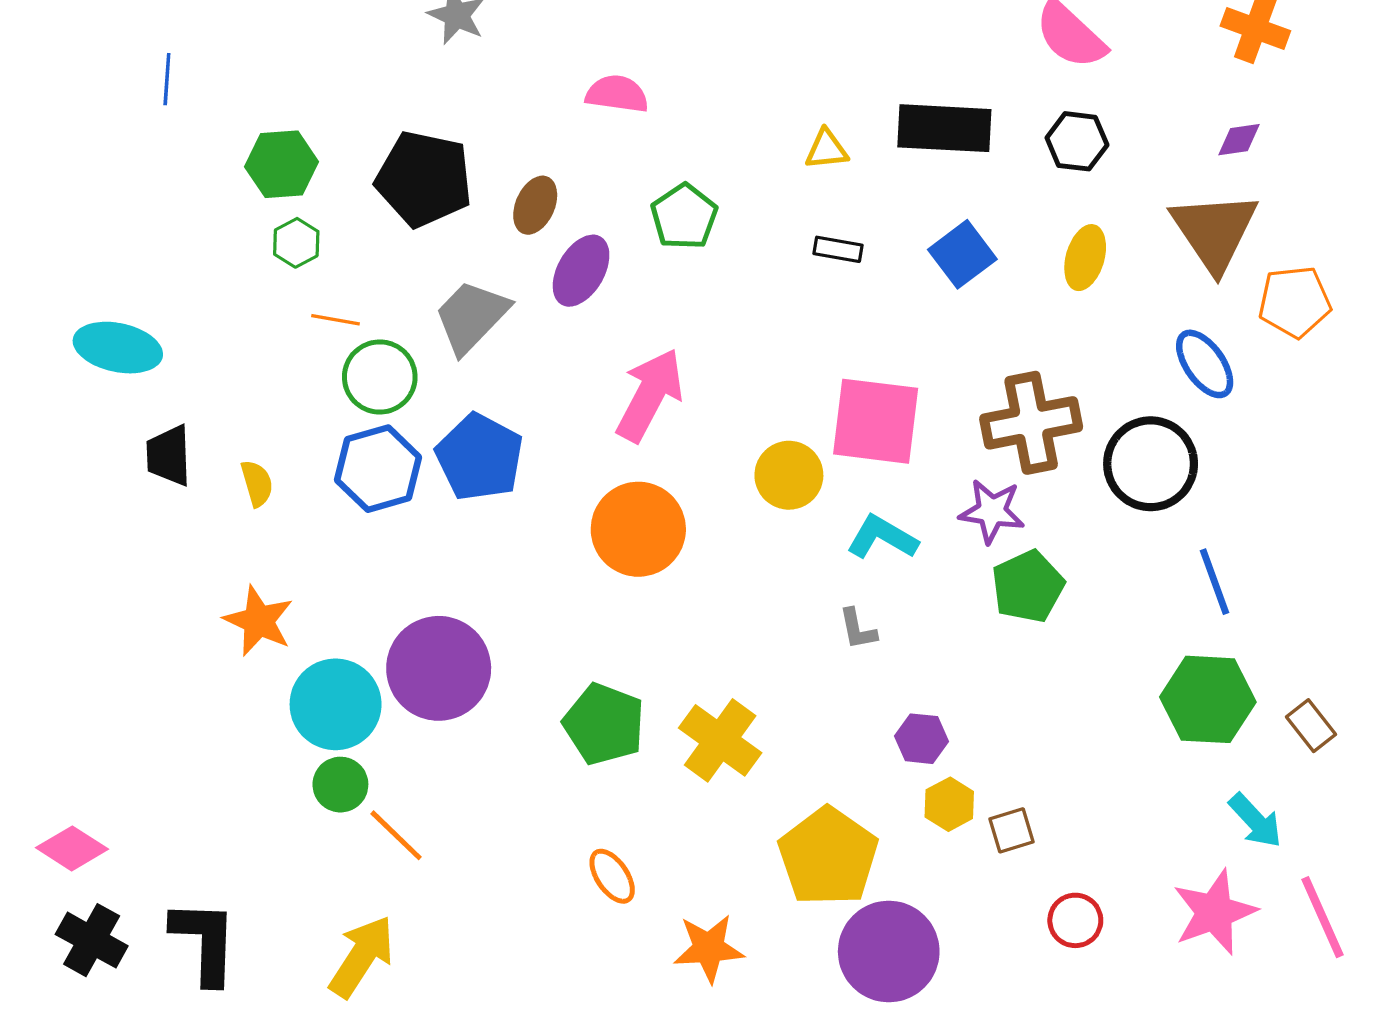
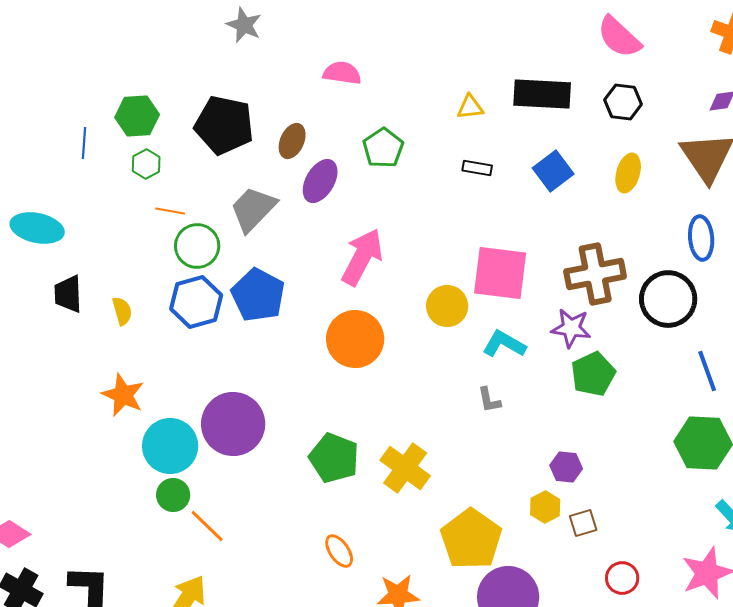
blue line: (167, 79) -> (84, 143), moved
blue ellipse: (1205, 364) -> (701, 238), turned 30
purple hexagon: (921, 739) -> (566, 467), moved

